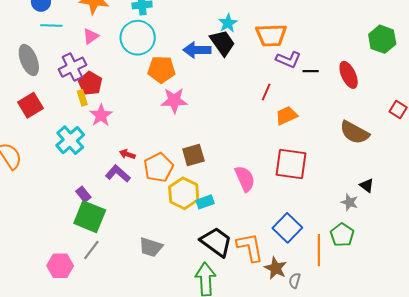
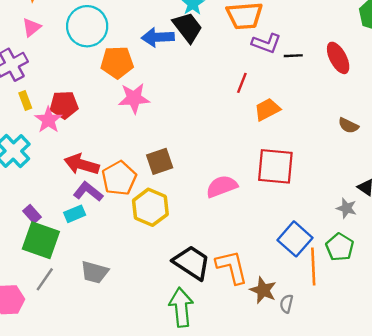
red pentagon: (90, 83) -> (64, 105), moved, turned -30
brown semicircle: (354, 132) -> (348, 126), size x0.6
red arrow: (127, 154) -> (82, 164), size x1.8
purple L-shape: (118, 174) -> (88, 192), moved
pink semicircle: (245, 179) -> (222, 186), turned -84
cyan rectangle: (205, 202) -> (75, 214), moved
blue square: (287, 228) -> (295, 239), moved
gray trapezoid: (151, 247) -> (95, 272), moved

